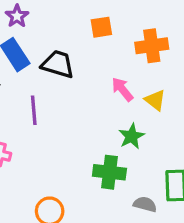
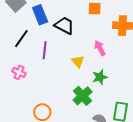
yellow triangle: (155, 100) -> (78, 62), moved
green cross: (109, 172) -> (83, 96), turned 30

